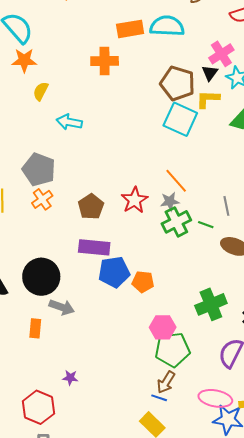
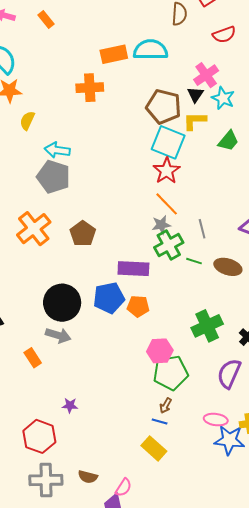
gray pentagon: (39, 170) -> (53, 177), moved
orange cross: (42, 199) -> (34, 229), size x1.6
red star: (135, 200) -> (167, 171), moved
gray line: (226, 206) -> (202, 229), moved
green line: (206, 225) -> (194, 261), moved
purple rectangle: (94, 247) -> (133, 269), moved
black circle: (41, 277) -> (62, 303), moved
orange rectangle: (35, 328) -> (33, 358), turned -36
brown arrow: (166, 382) -> (166, 406), size x0.7
pink ellipse: (215, 398) -> (216, 420), size x0.7

